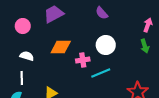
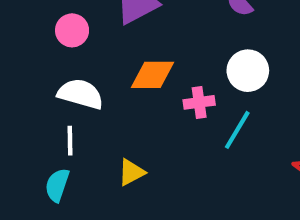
white semicircle: (27, 56) -> (80, 94), size x1.5
cyan line: (101, 73) -> (237, 130), turned -36

